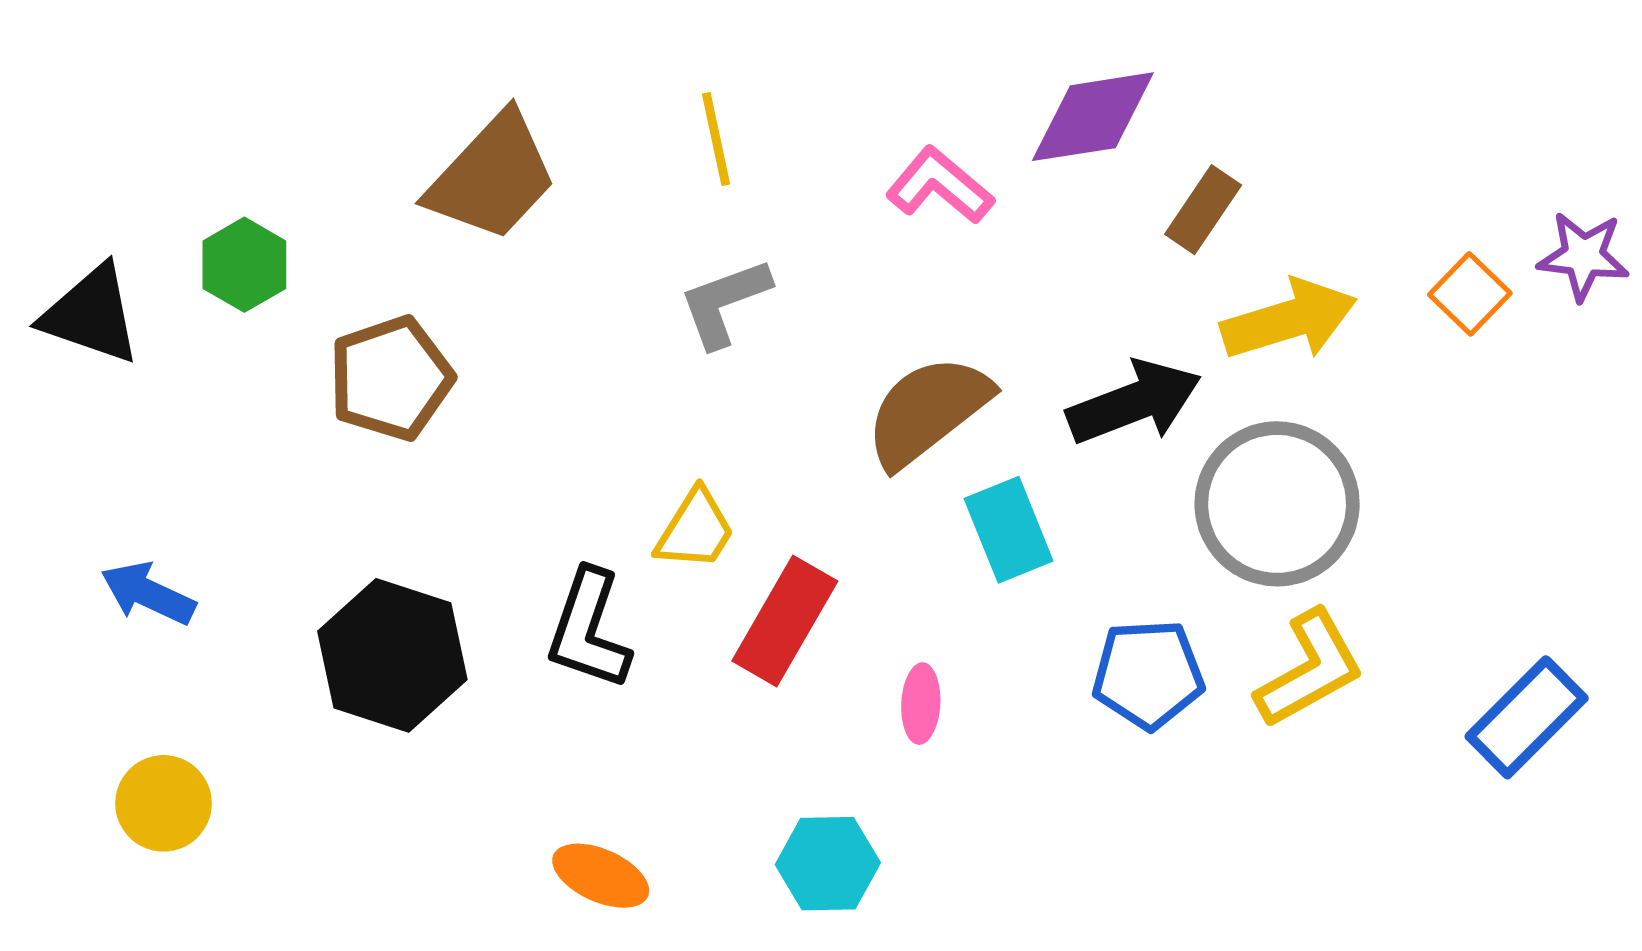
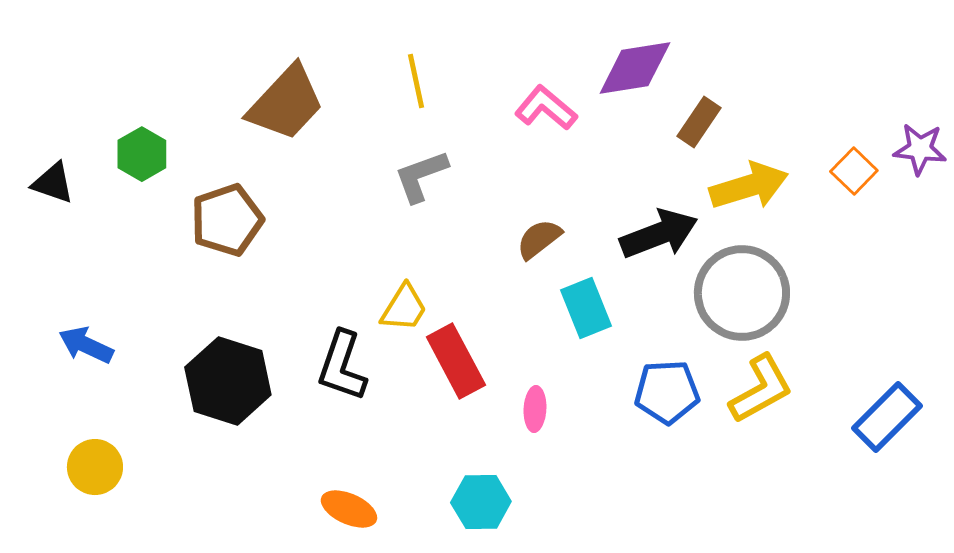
black triangle: (91, 315) -> (53, 183), size x0.7
brown semicircle: (928, 411) -> (539, 239), size x0.6
red rectangle: (785, 621) -> (456, 361), turned -58

